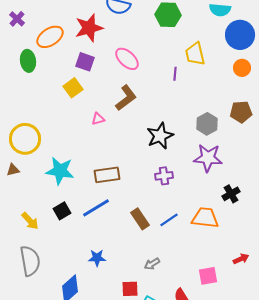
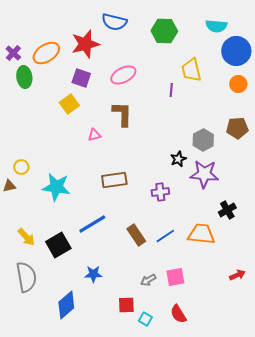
purple cross: (17, 19) -> (13, 53), moved
pink ellipse: (127, 59) -> (123, 75), turned -70
brown L-shape: (126, 98) -> (122, 114), turned -52
black star: (160, 136) -> (178, 159), moved, size x0.6
yellow circle: (25, 139) -> (21, 167), moved, size x0.5
brown rectangle: (107, 175) -> (114, 180), moved
black square: (62, 211) -> (58, 245), moved, size x1.4
pink square: (208, 276) -> (175, 277), moved

